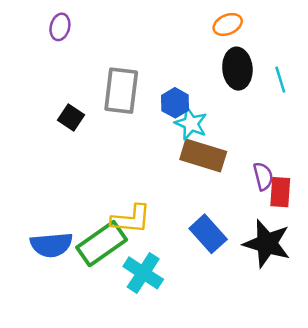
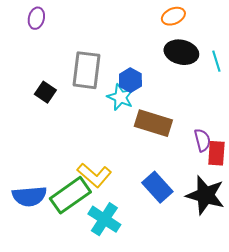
black ellipse: (237, 69) -> (181, 52), turned -72
cyan star: (191, 124) -> (120, 97), moved
yellow L-shape: (131, 219) -> (94, 175), turned 36

